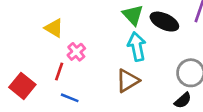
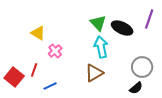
red line: (59, 72) -> (34, 70), moved
blue line: (70, 98) -> (50, 86), turned -48

